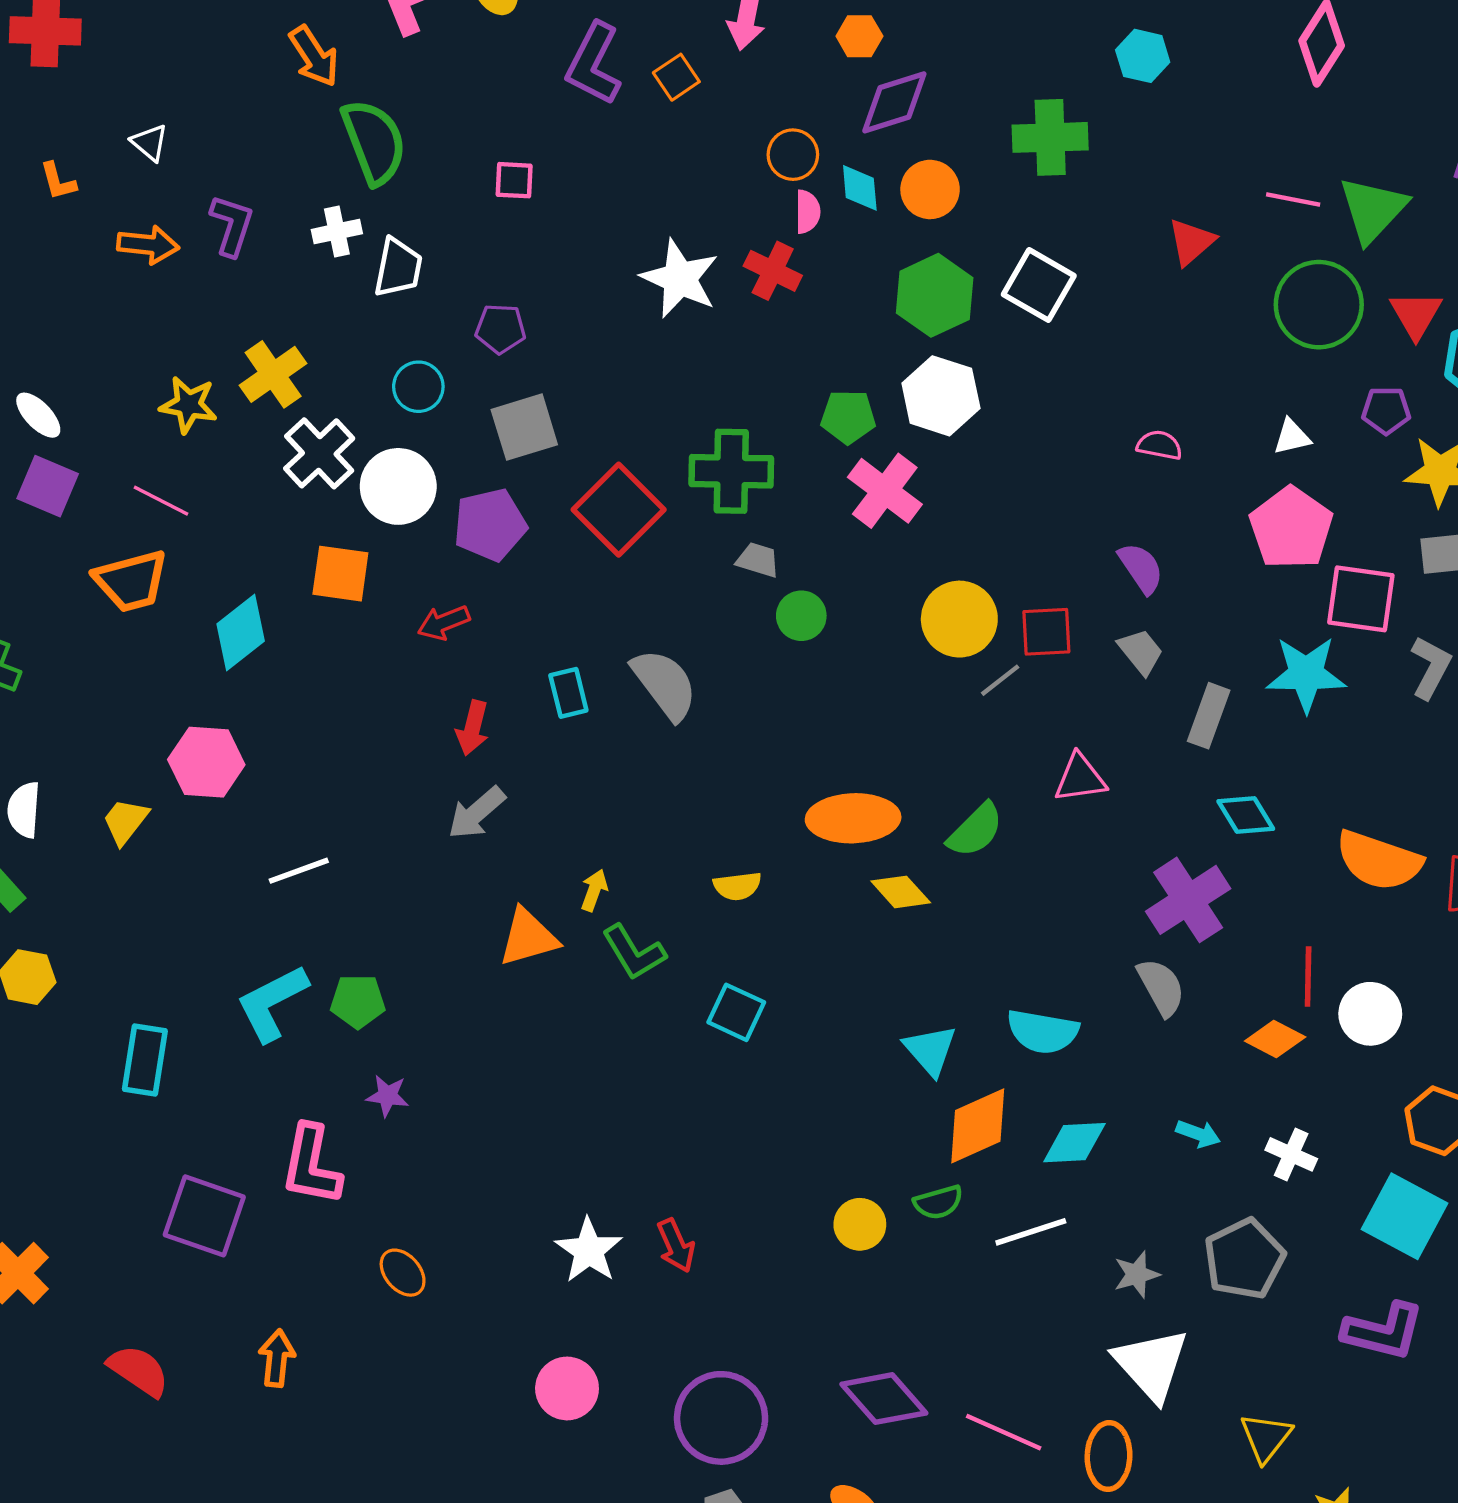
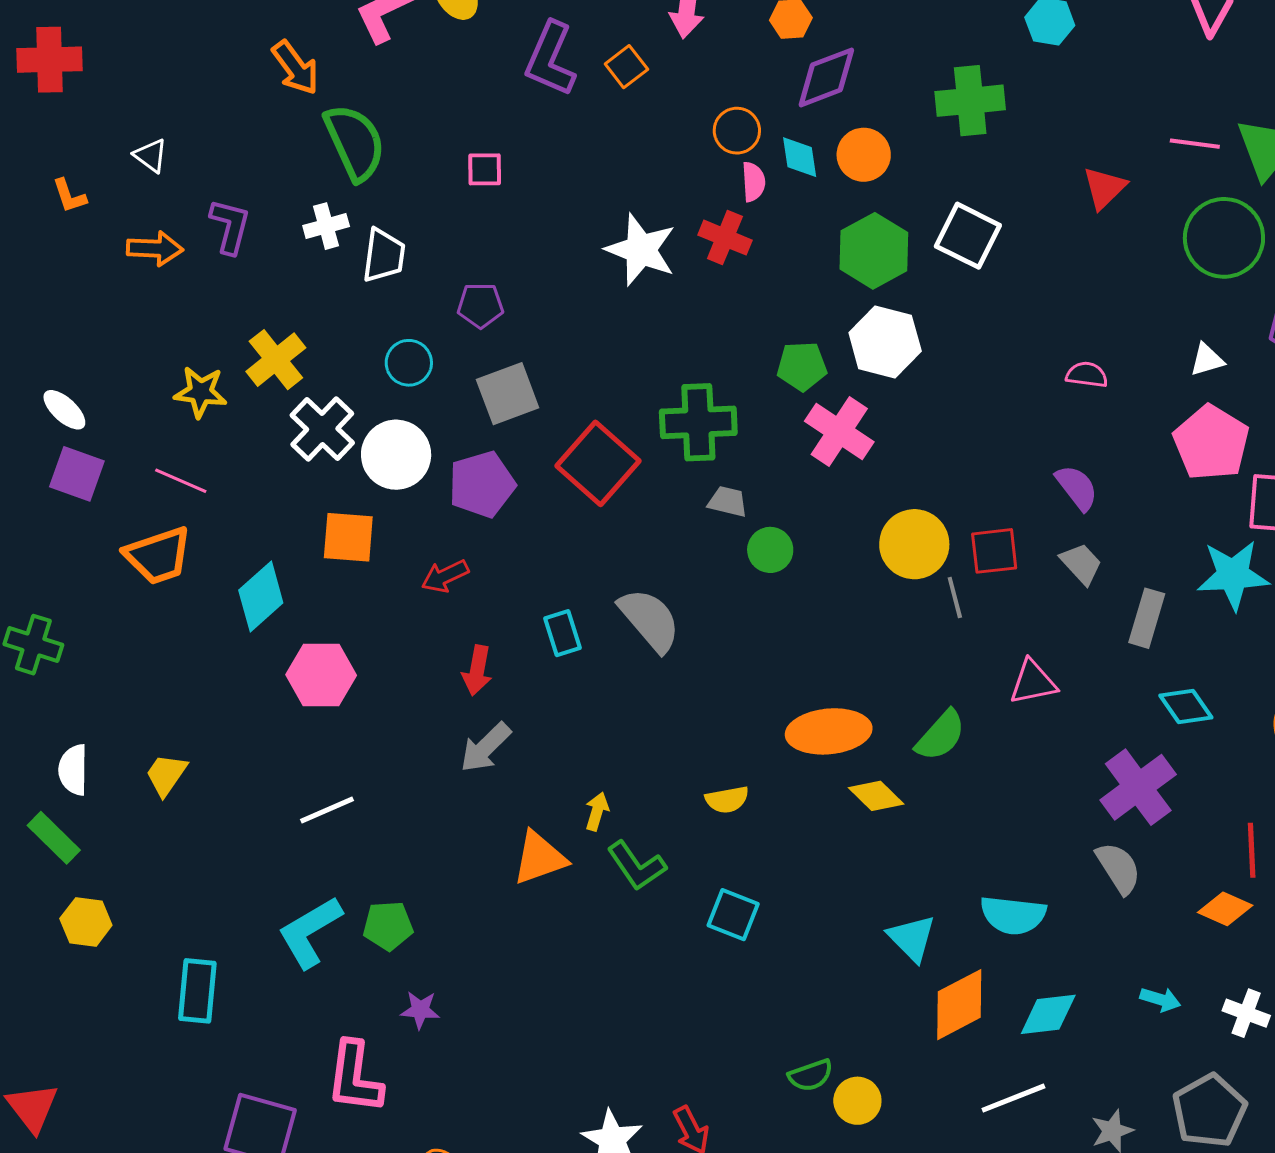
gray line: (1000, 680) -> (955, 598), turned -63
pink hexagon: (206, 762) -> (321, 675), moved
green semicircle: (938, 1202) -> (811, 1075), moved

